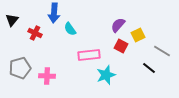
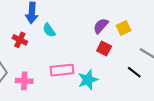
red cross: (35, 33) -> (20, 40), moved
yellow square: (138, 35) -> (123, 28), moved
pink rectangle: (89, 55) -> (62, 70), moved

